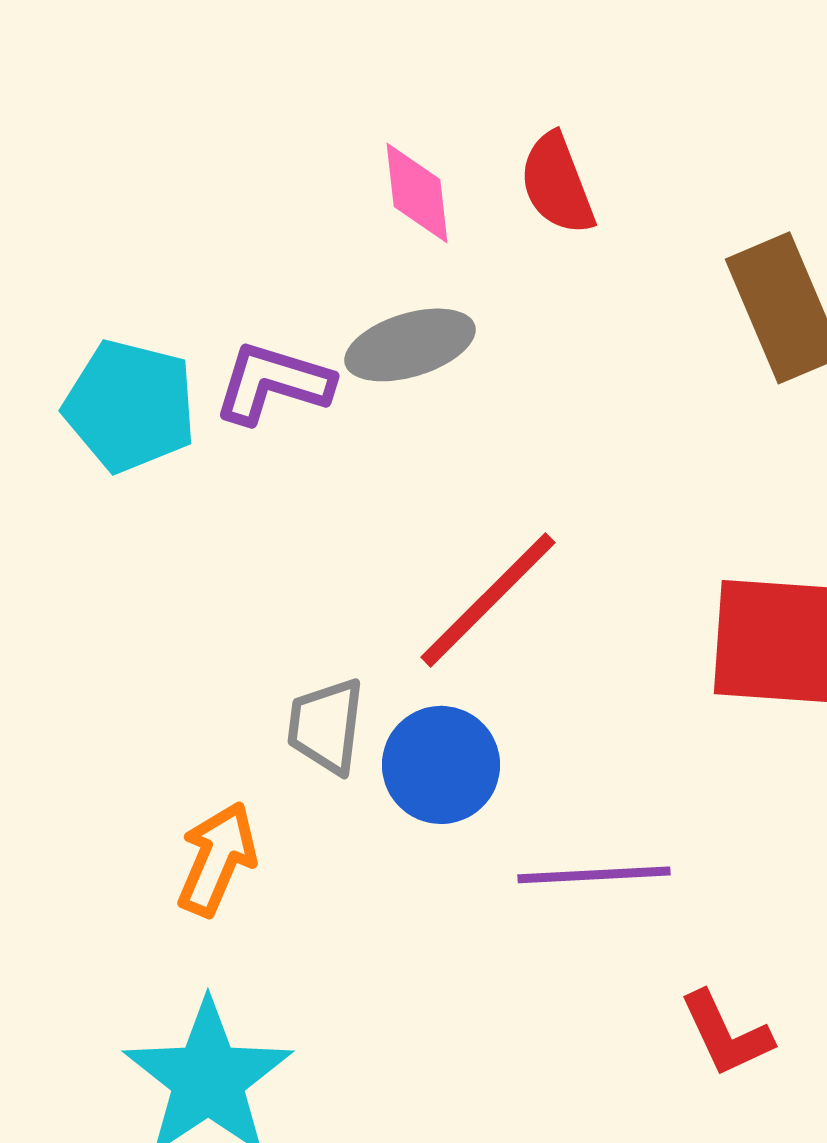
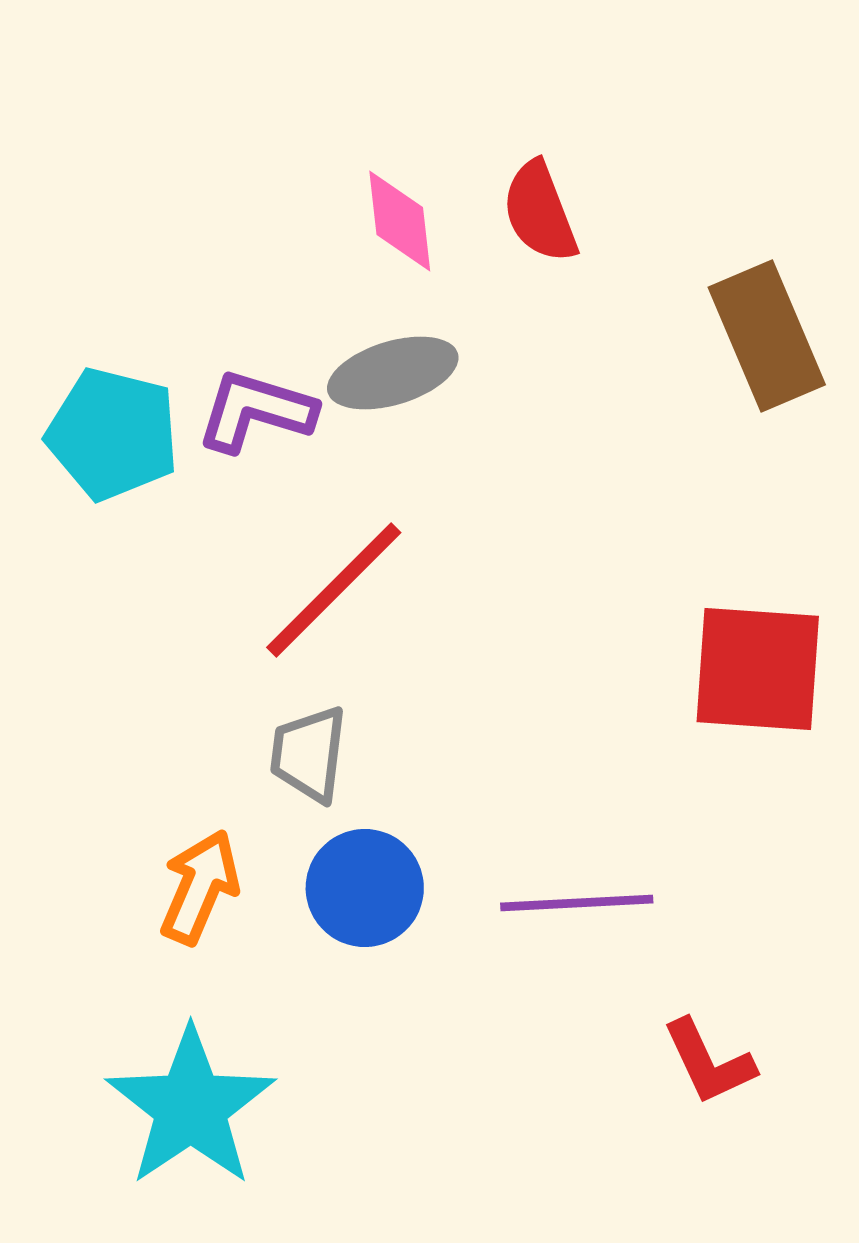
red line: (488, 600) -> (334, 590), moved
blue circle: (441, 765) -> (365, 888), moved

